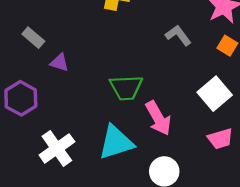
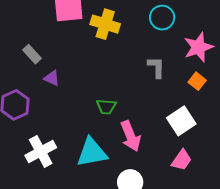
gray L-shape: (178, 35) -> (156, 67), turned 30
green trapezoid: (126, 88) -> (106, 107), size x0.7
pink trapezoid: (220, 139) -> (181, 160), turned -45

